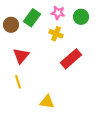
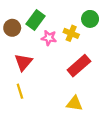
pink star: (58, 13) -> (49, 38), moved
yellow cross: (56, 34) -> (71, 33), moved
yellow triangle: (47, 102) -> (74, 103), moved

